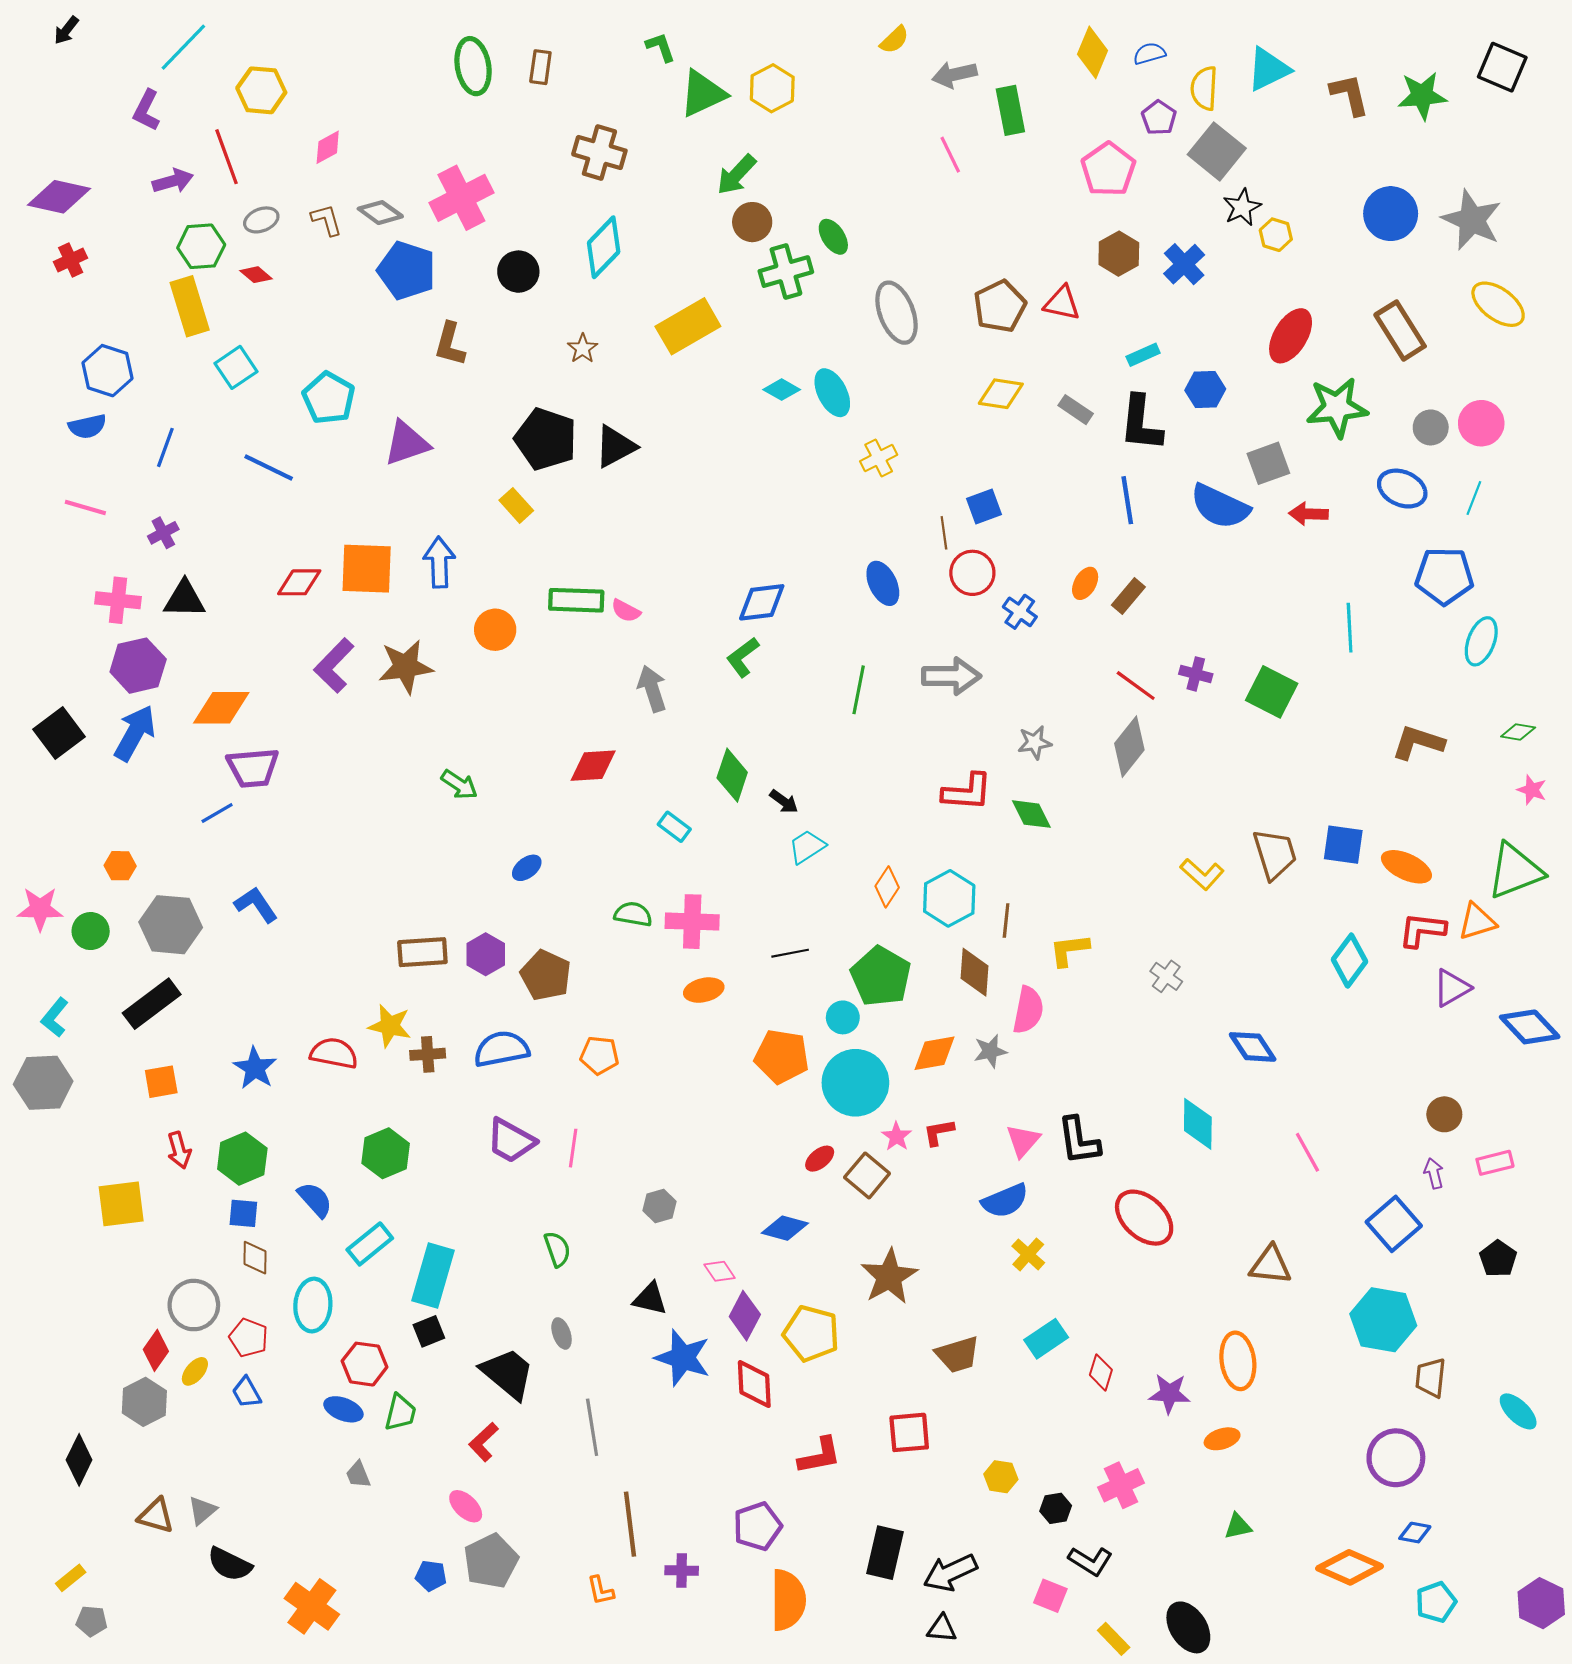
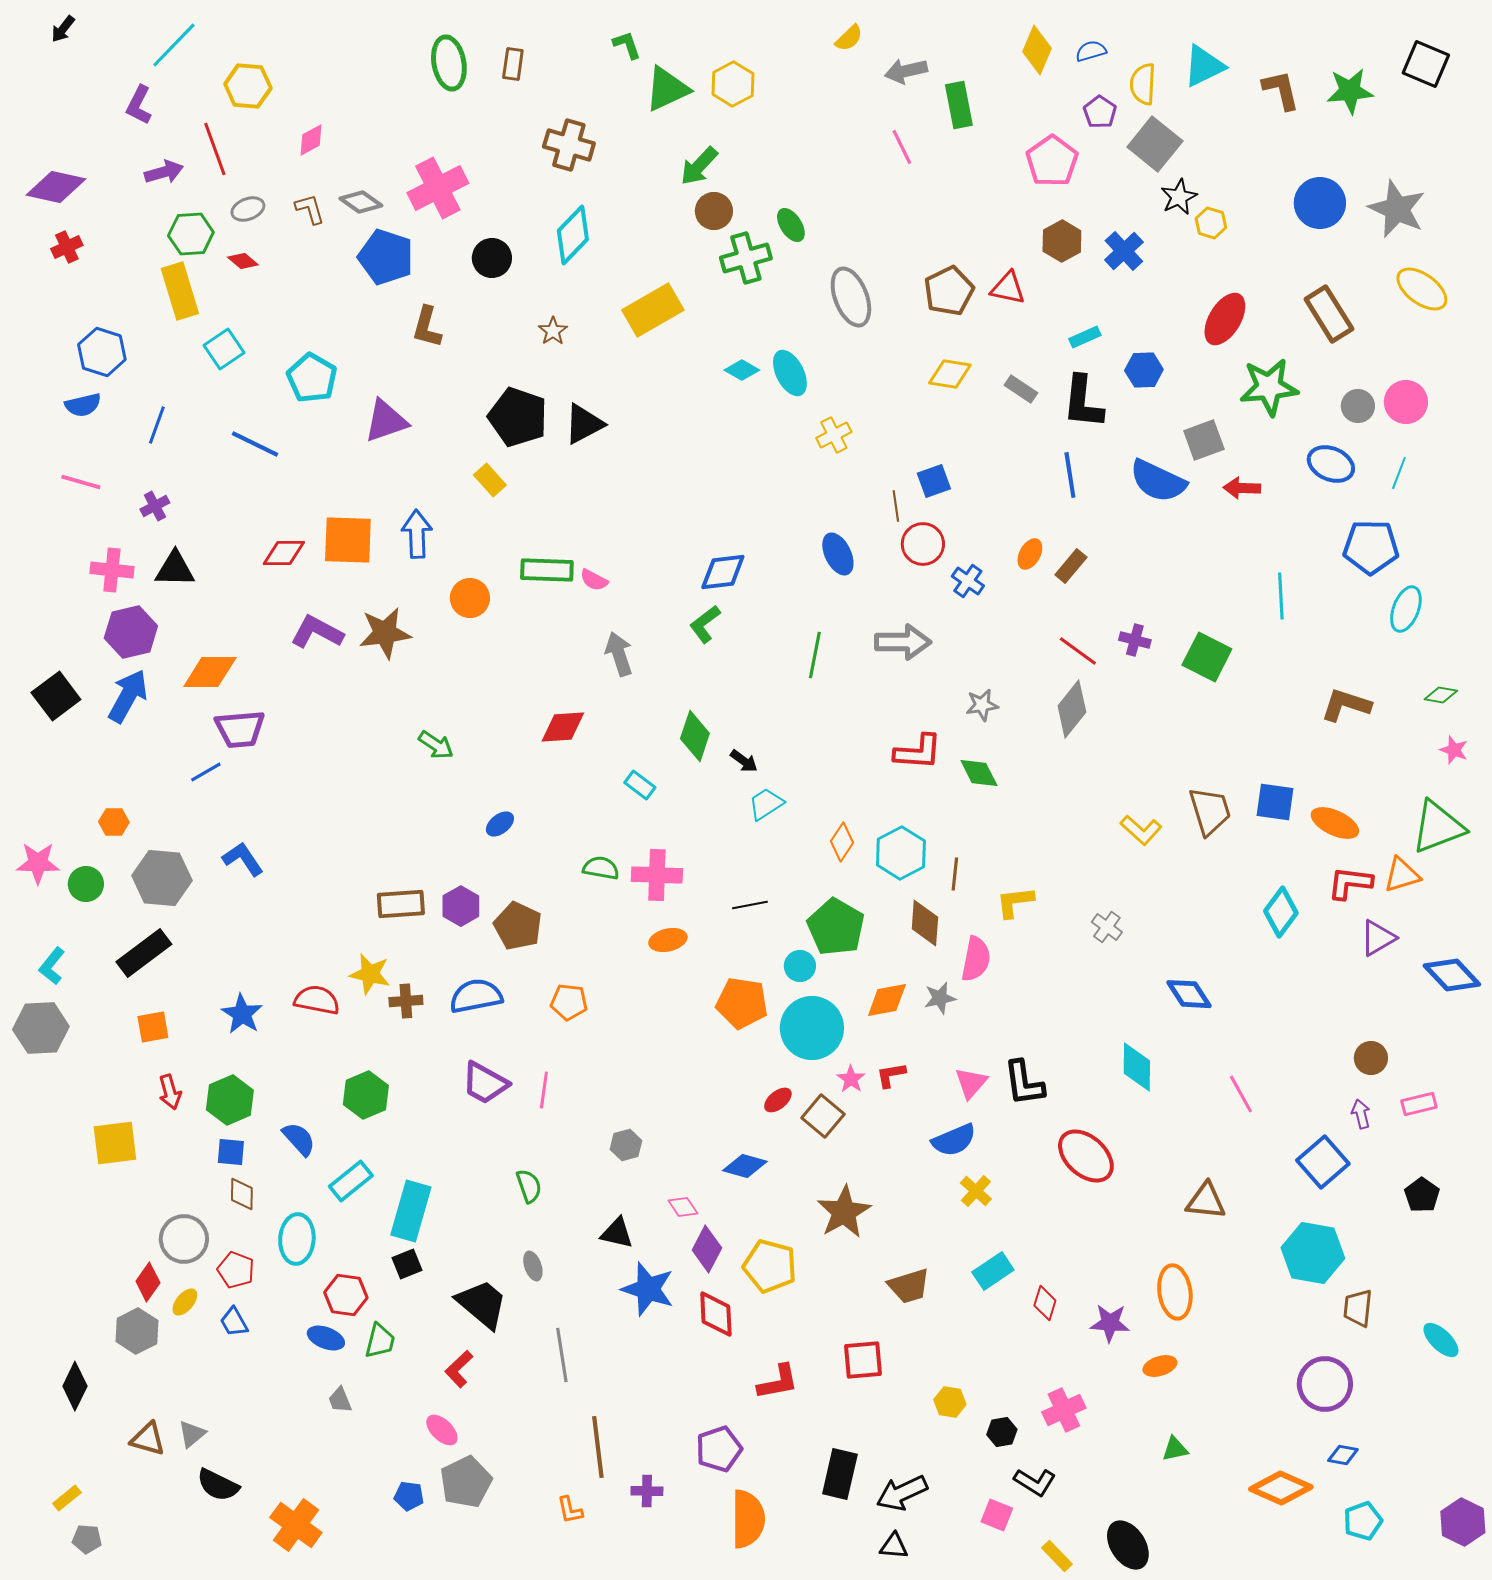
purple L-shape: (334, 666) -> (317, 632), turned 74

